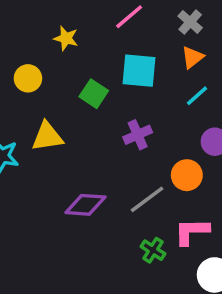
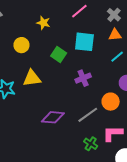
orange triangle: (193, 57) -> (115, 35), turned 32

